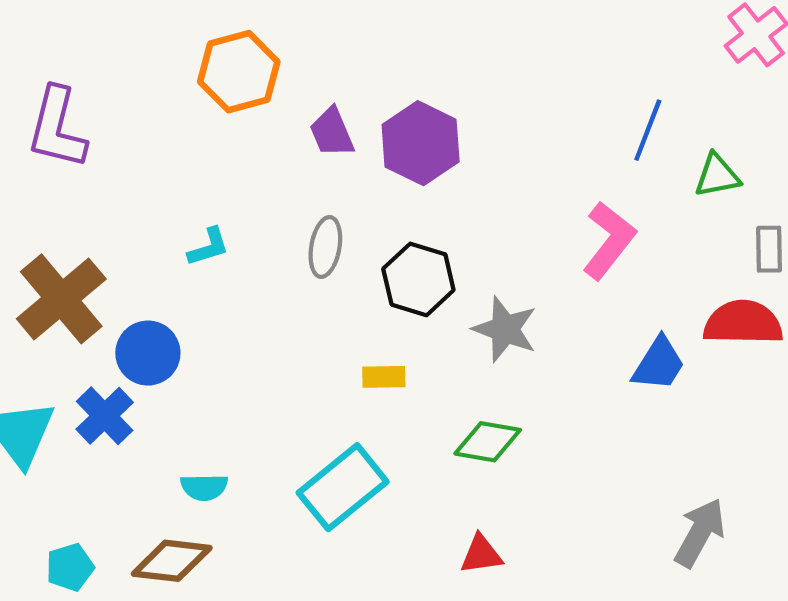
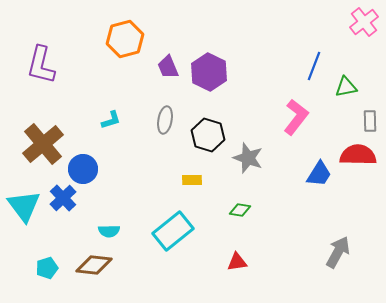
green diamond: (488, 442) -> (240, 210), size x0.7

